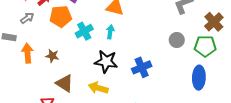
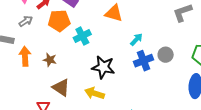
cyan arrow: (110, 32) -> (136, 39), moved, turned 32
gray circle: (177, 40) -> (166, 55), moved
blue cross: (142, 67) -> (143, 61), moved

